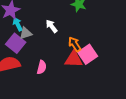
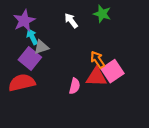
white arrow: (52, 26) -> (71, 21), moved
pink semicircle: (42, 67) -> (75, 86), moved

